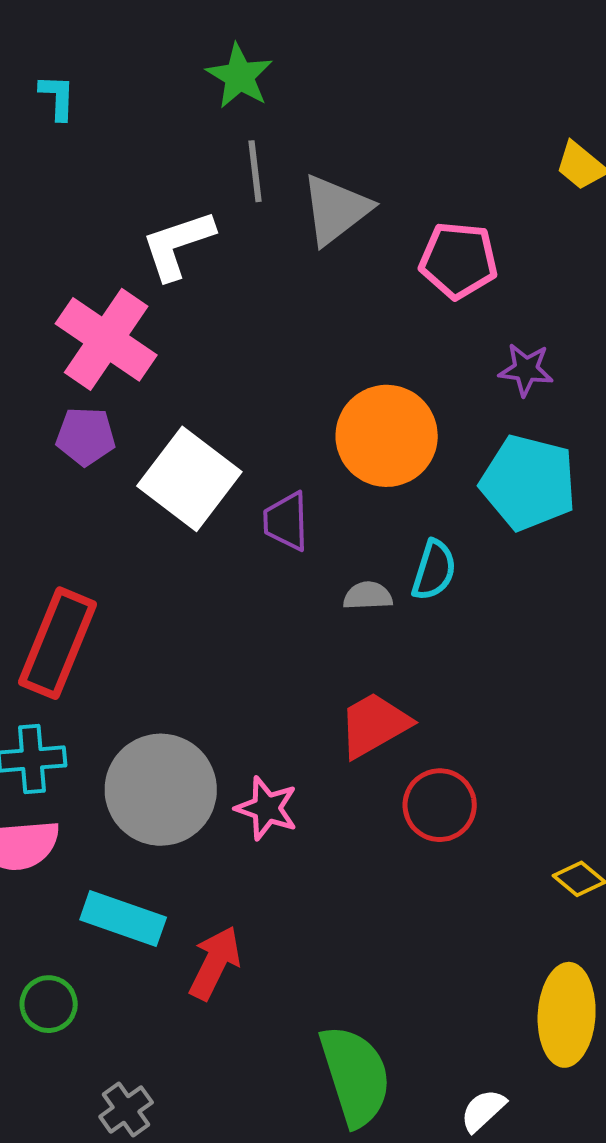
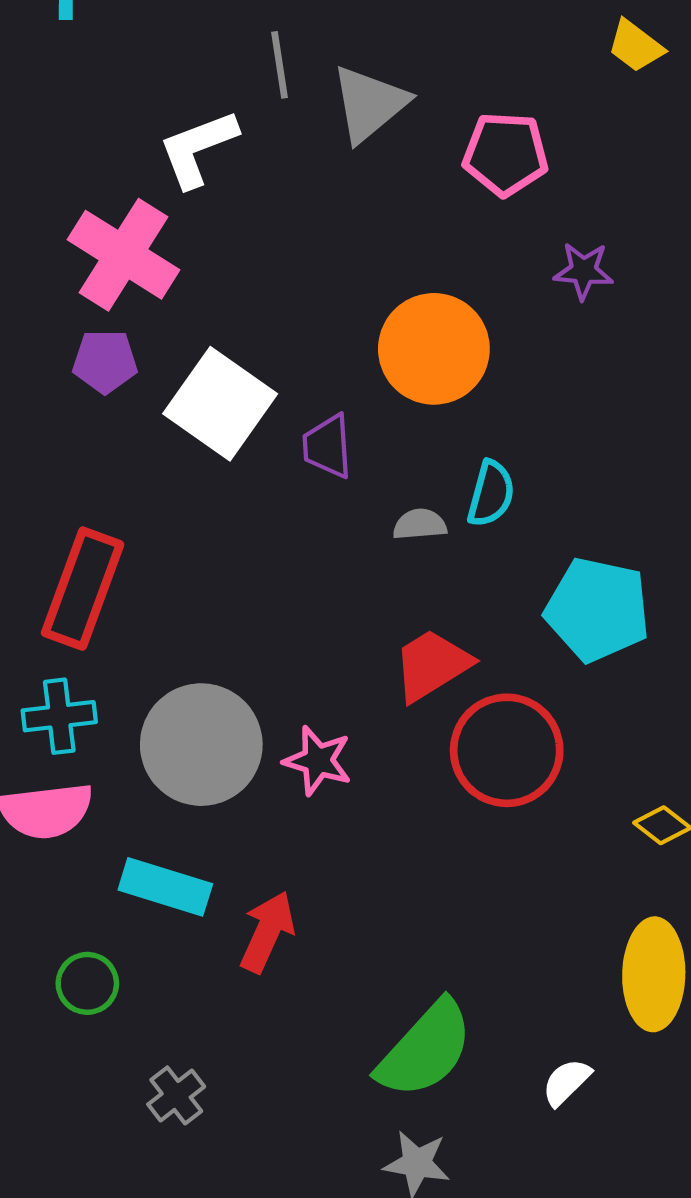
cyan pentagon: (528, 483) -> (597, 610), moved
red circle: (440, 805) -> (507, 750), size x1.4
green semicircle: (355, 1076) -> (425, 1049), turned 62

